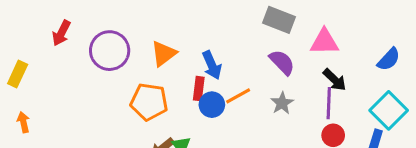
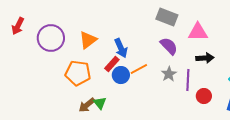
black arrow: (335, 80) -> (205, 58), turned -48
red rectangle: (199, 89) -> (112, 64), turned 35
purple line: (329, 103) -> (188, 80), moved

